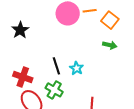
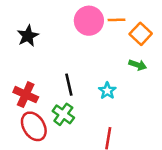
cyan star: (76, 68) -> (107, 91), moved

